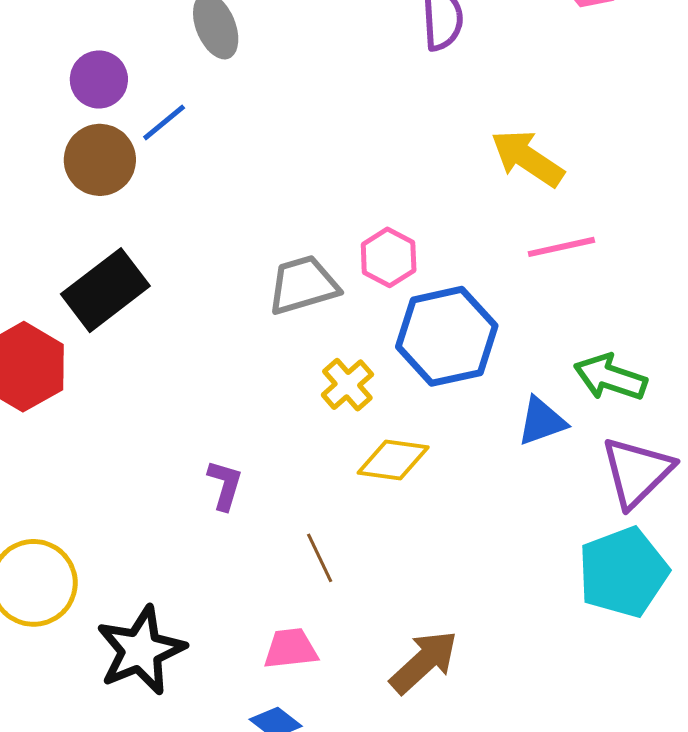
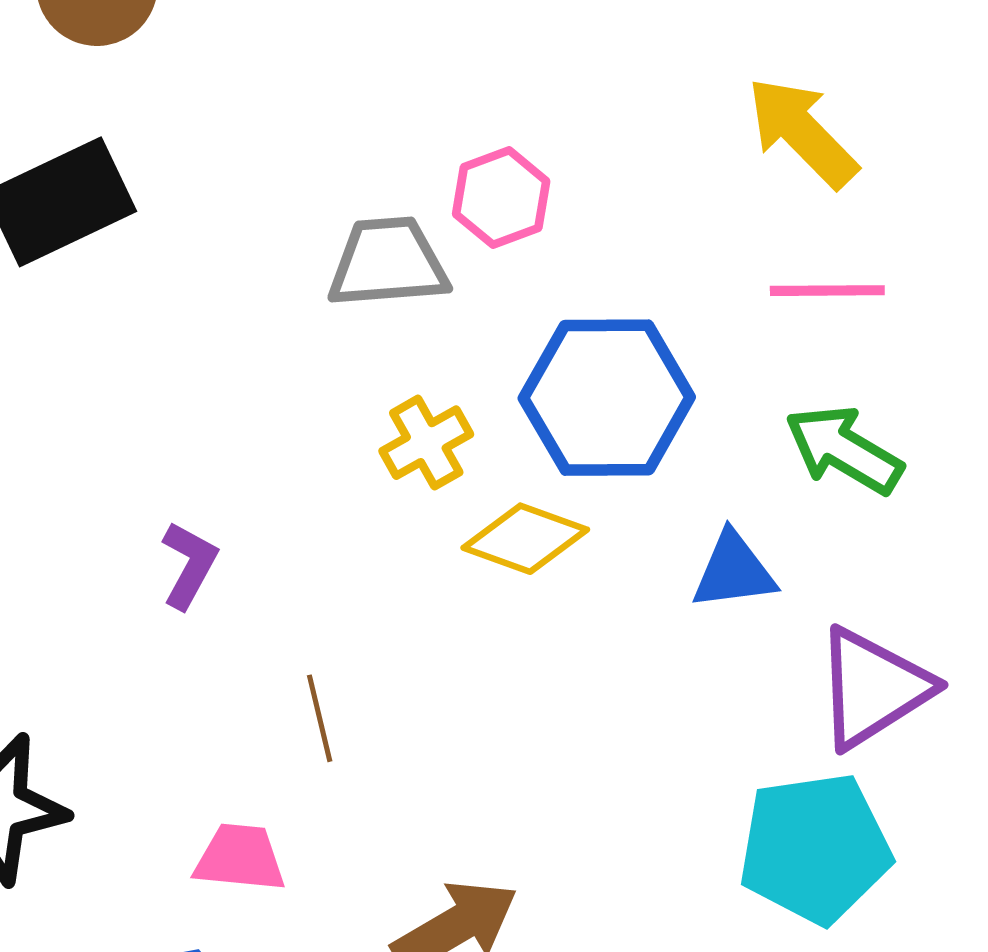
pink hexagon: (389, 257) -> (501, 198), moved
green arrow: (610, 377) -> (844, 450), moved
yellow diamond: (393, 460) -> (525, 539), moved

